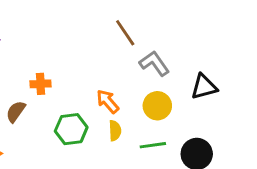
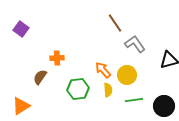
yellow circle: (157, 106) -> (127, 75), moved

